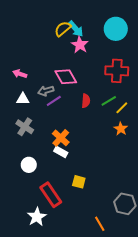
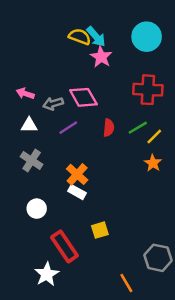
yellow semicircle: (63, 29) -> (80, 37), turned 60
gray arrow: (46, 91) -> (53, 104), moved
yellow square: (79, 182) -> (100, 230), turned -32

